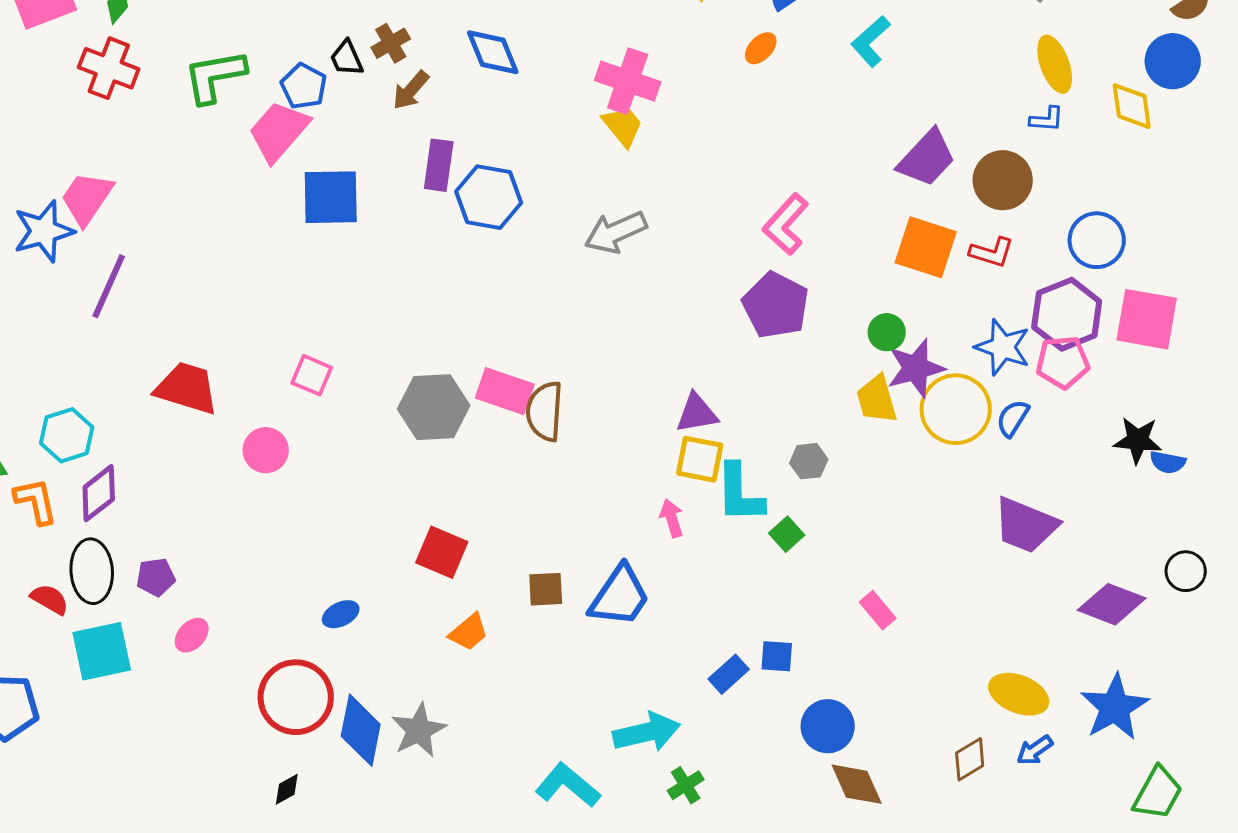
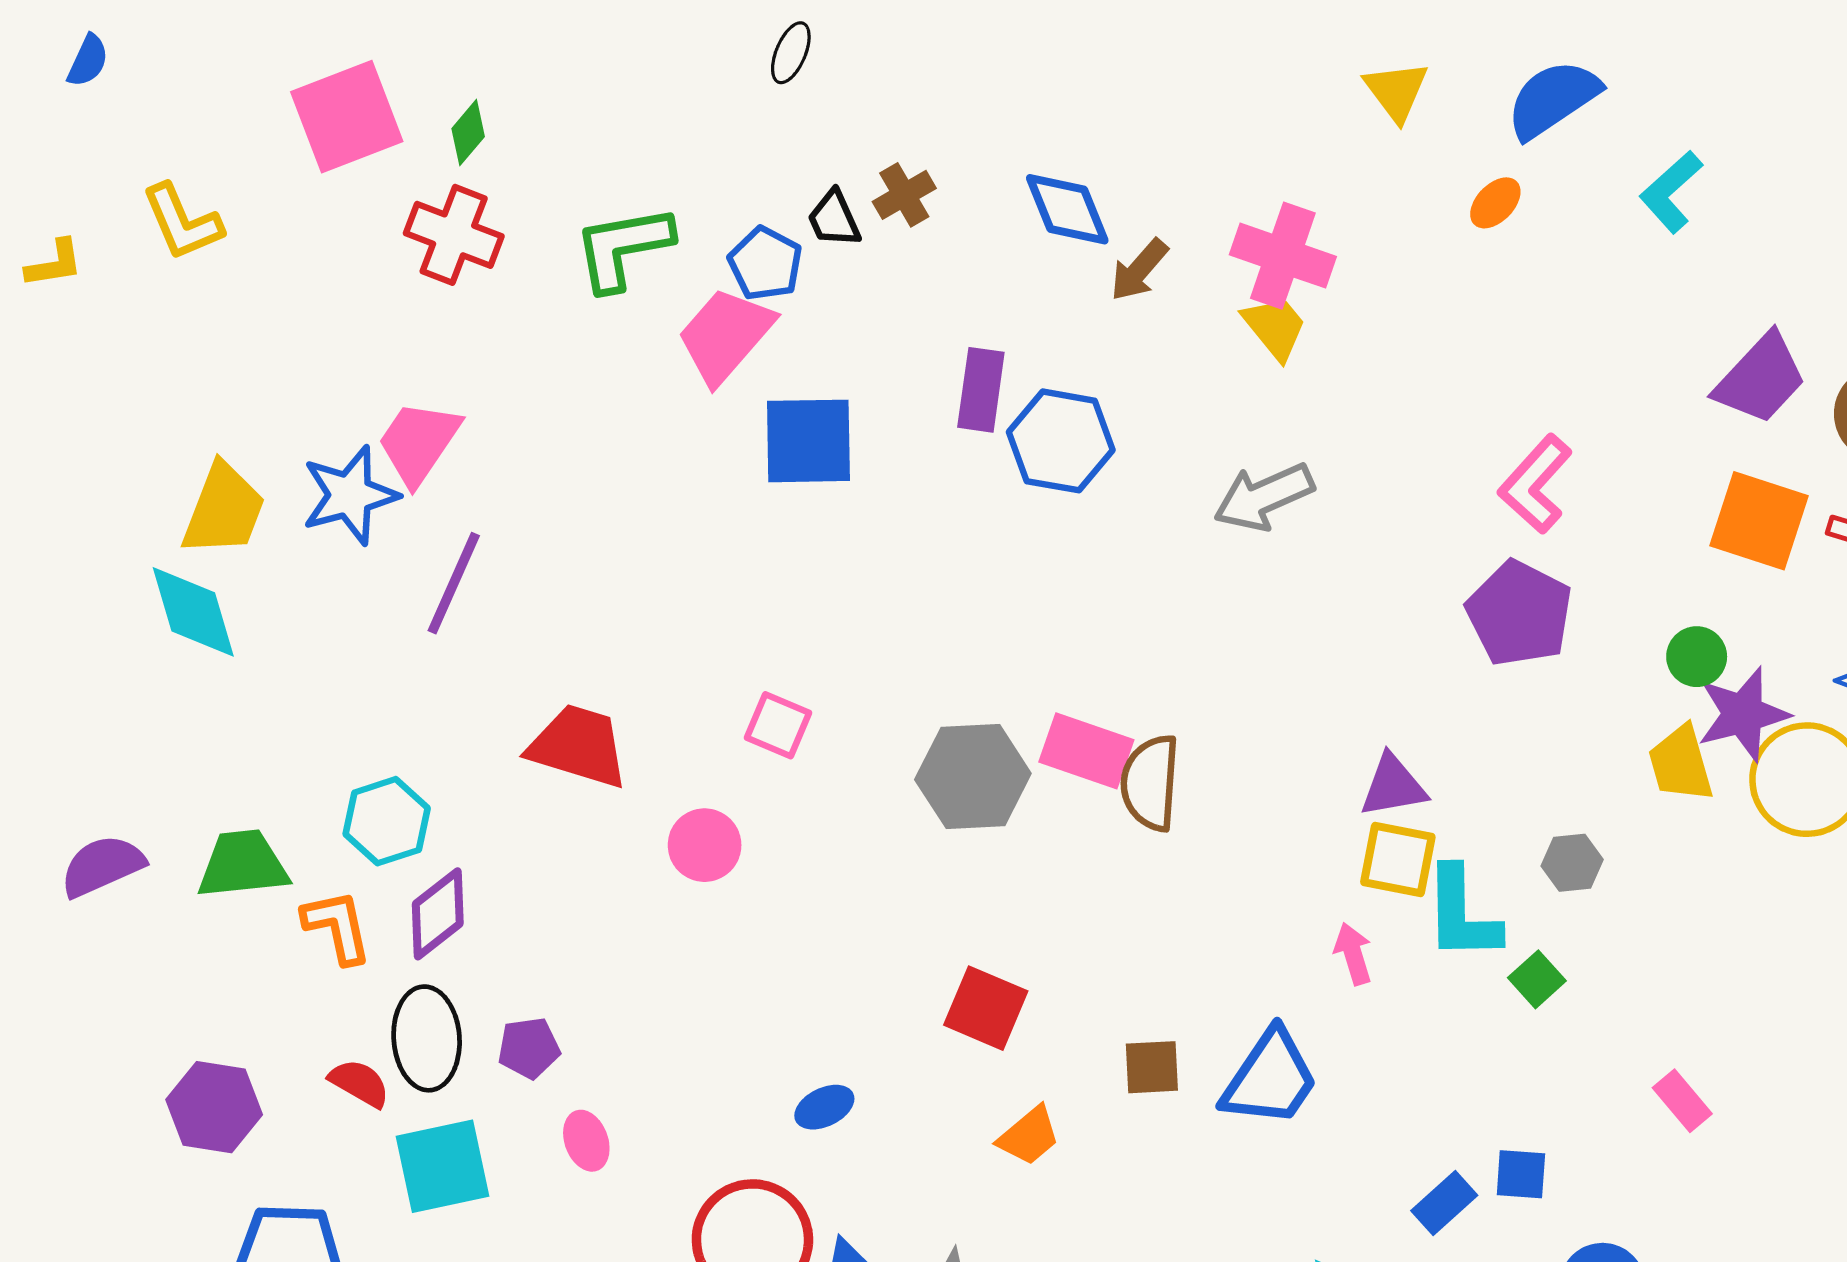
brown arrow: (411, 90) -> (1139, 270), moved
pink ellipse: (192, 635) -> (586, 1141), turned -63

